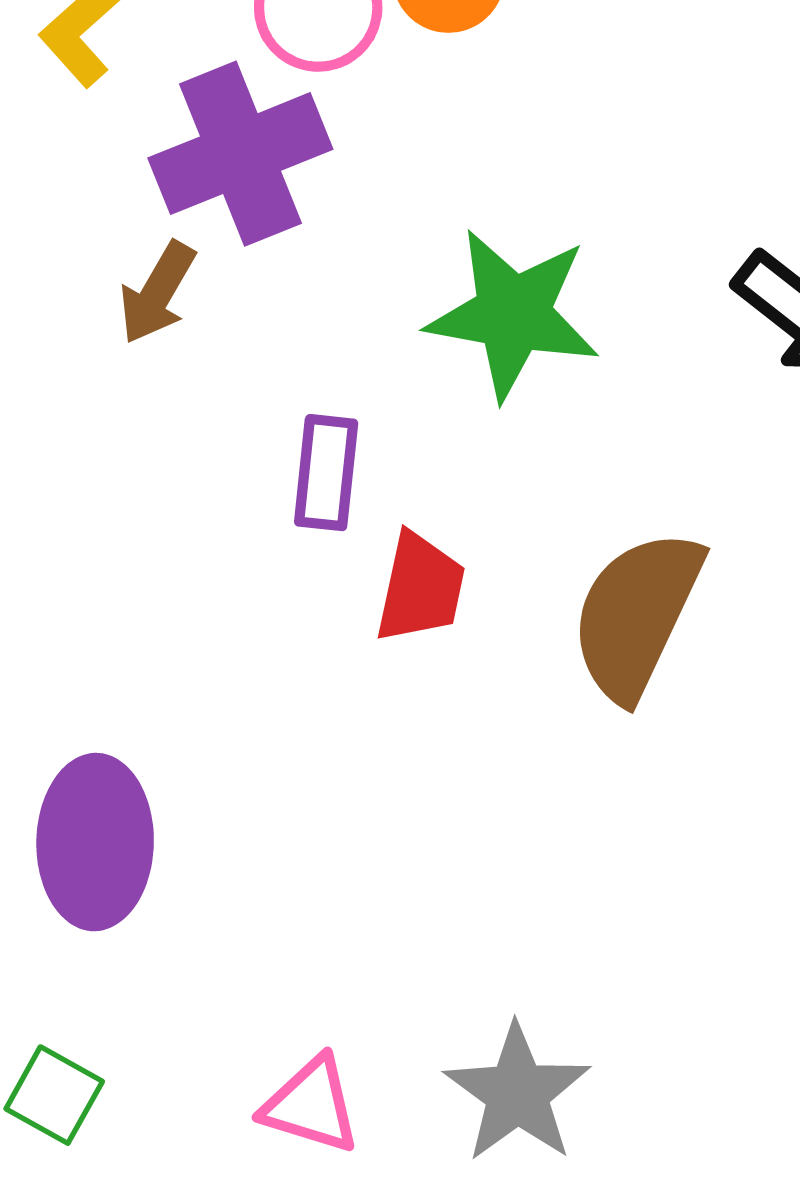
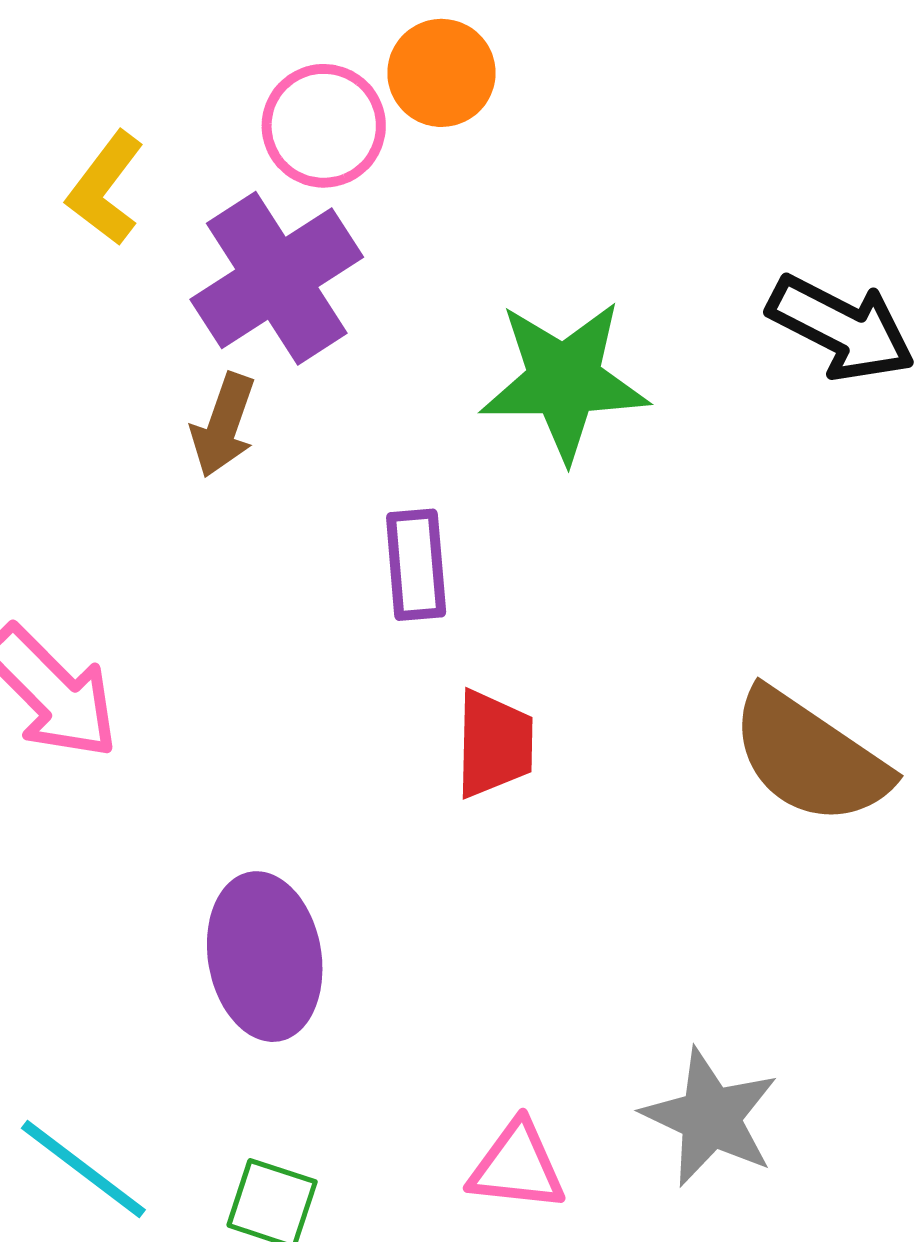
red trapezoid: (420, 588) -> (494, 744), moved
brown semicircle: (637, 615) -> (810, 757), moved, turned -70

